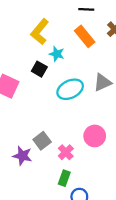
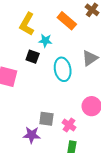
cyan ellipse: (70, 89) -> (63, 69), turned -65
gray square: (42, 141) -> (46, 119), turned -35

